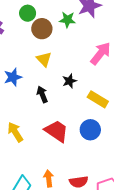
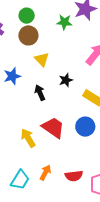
brown circle: (42, 29) -> (28, 35), moved
yellow arrow: (15, 132) -> (28, 138), moved
orange arrow: (49, 178) -> (45, 172), turned 35

